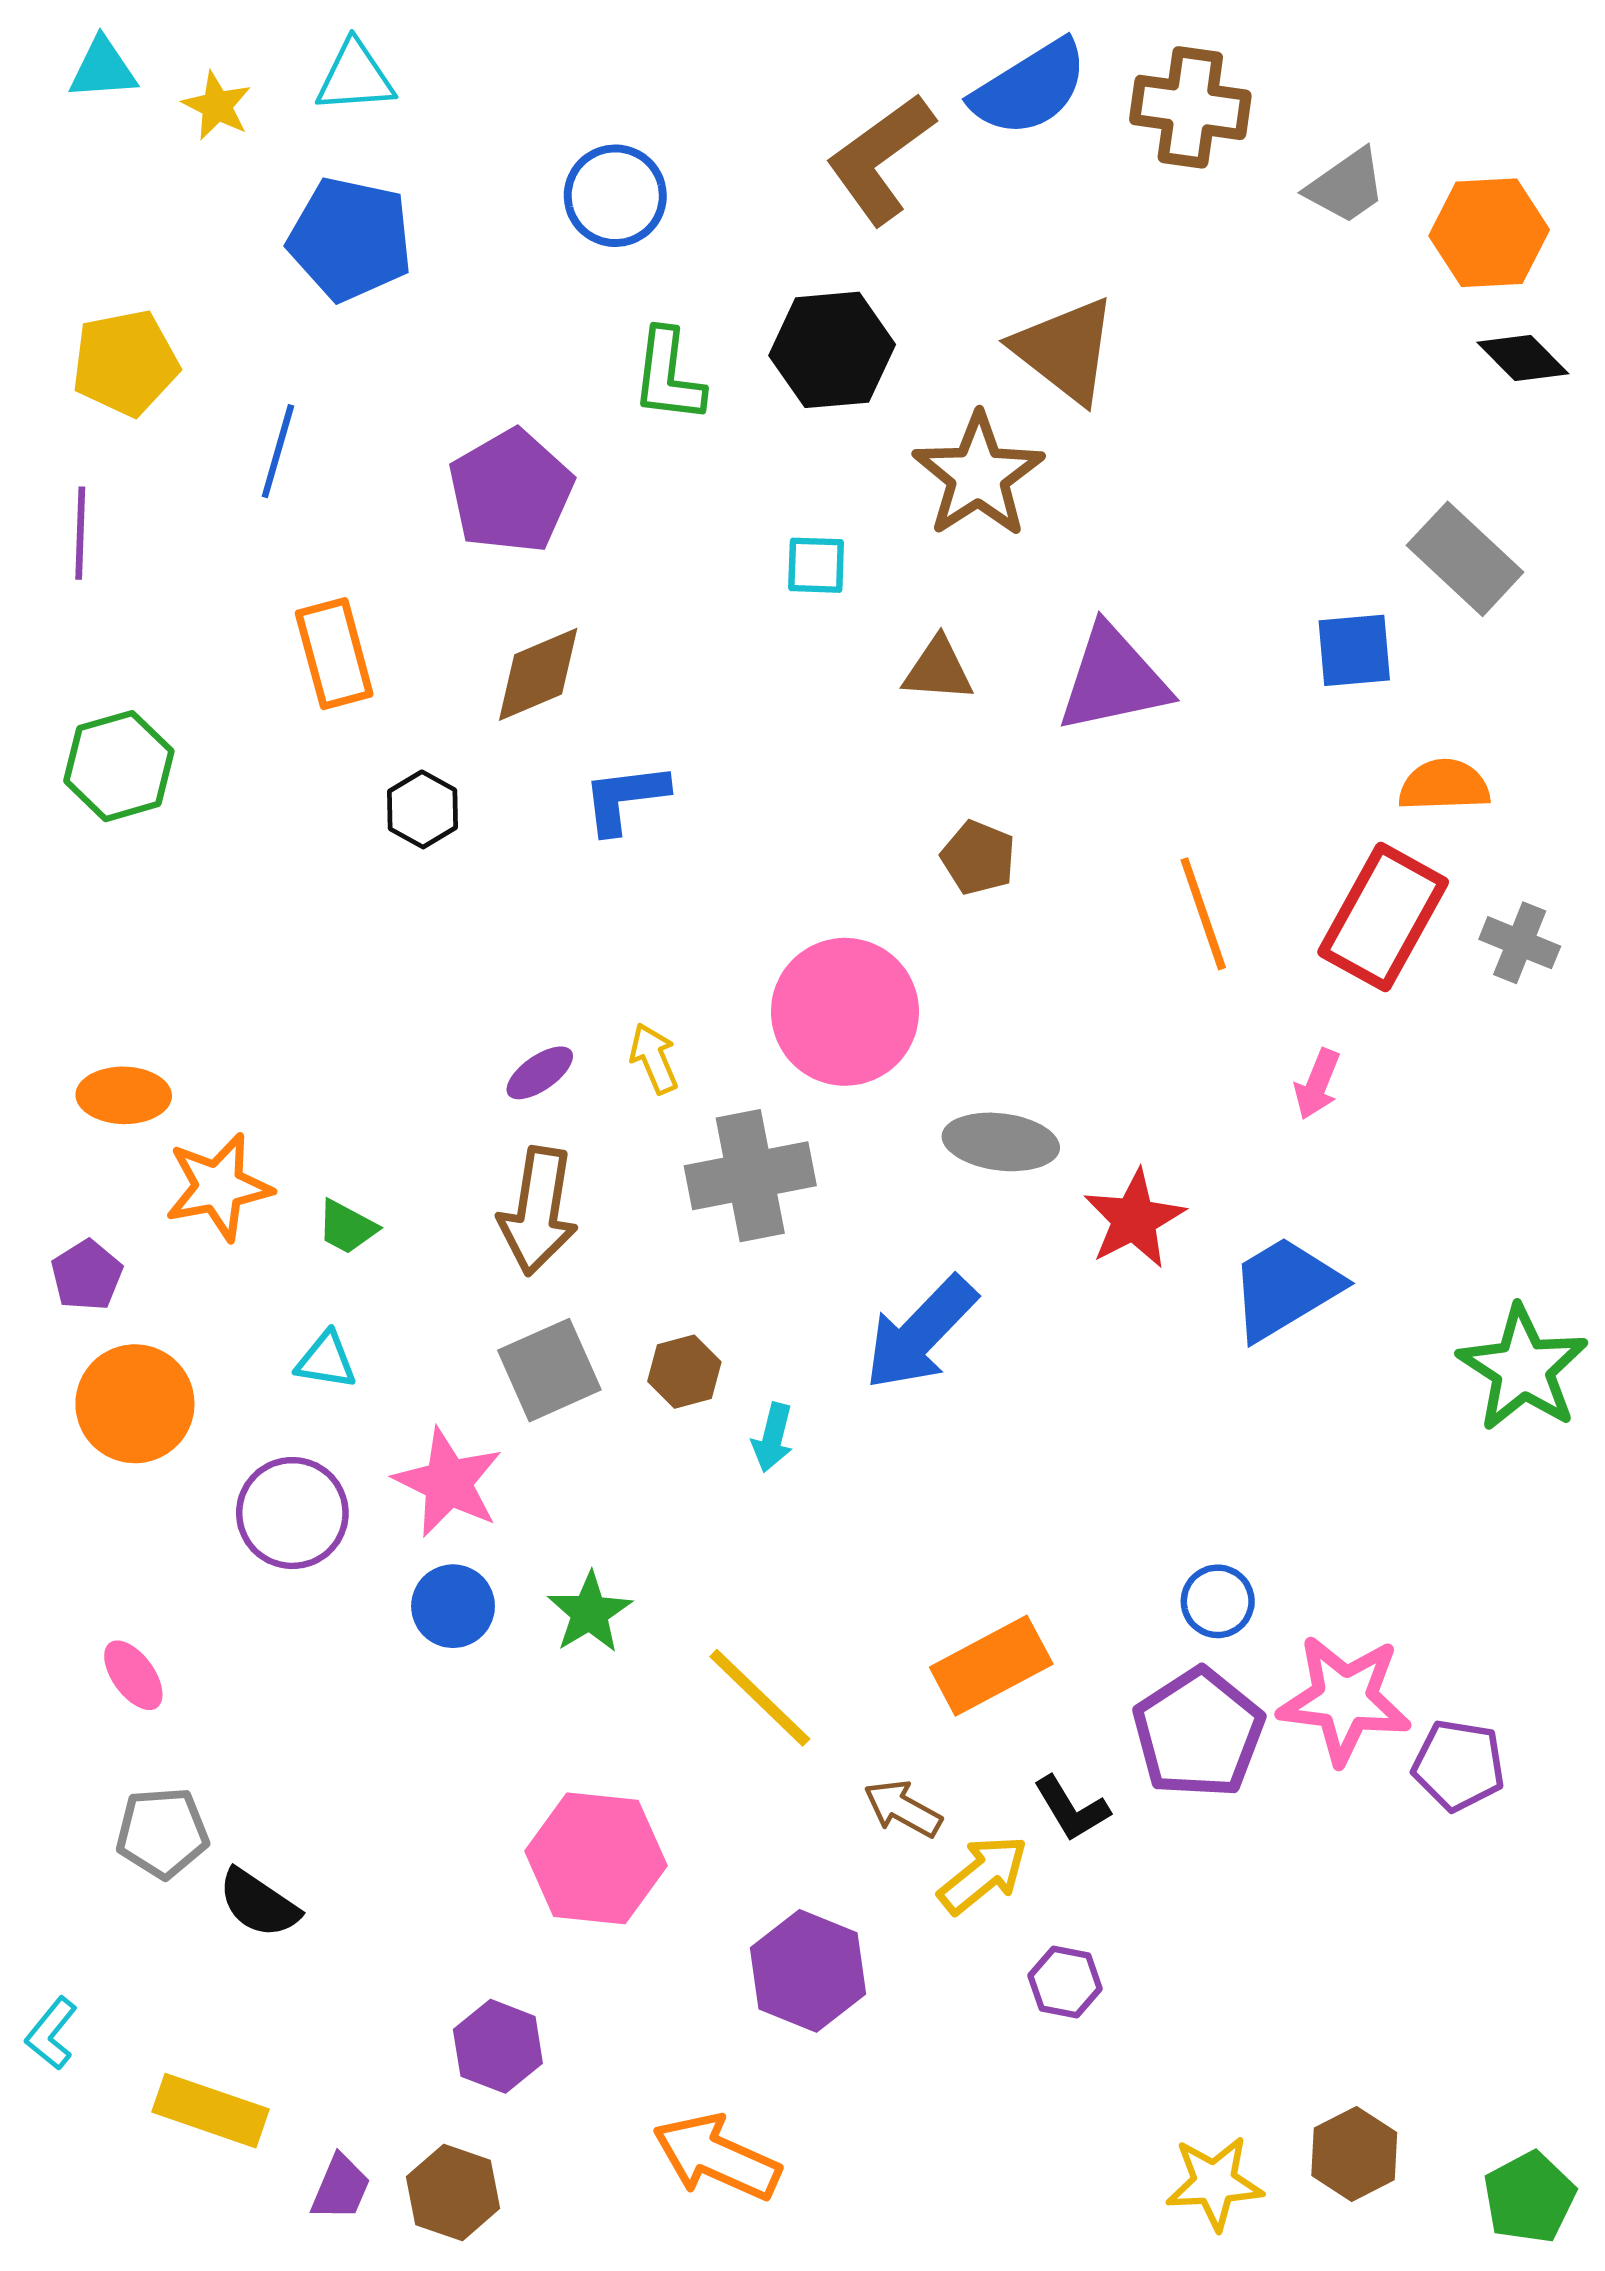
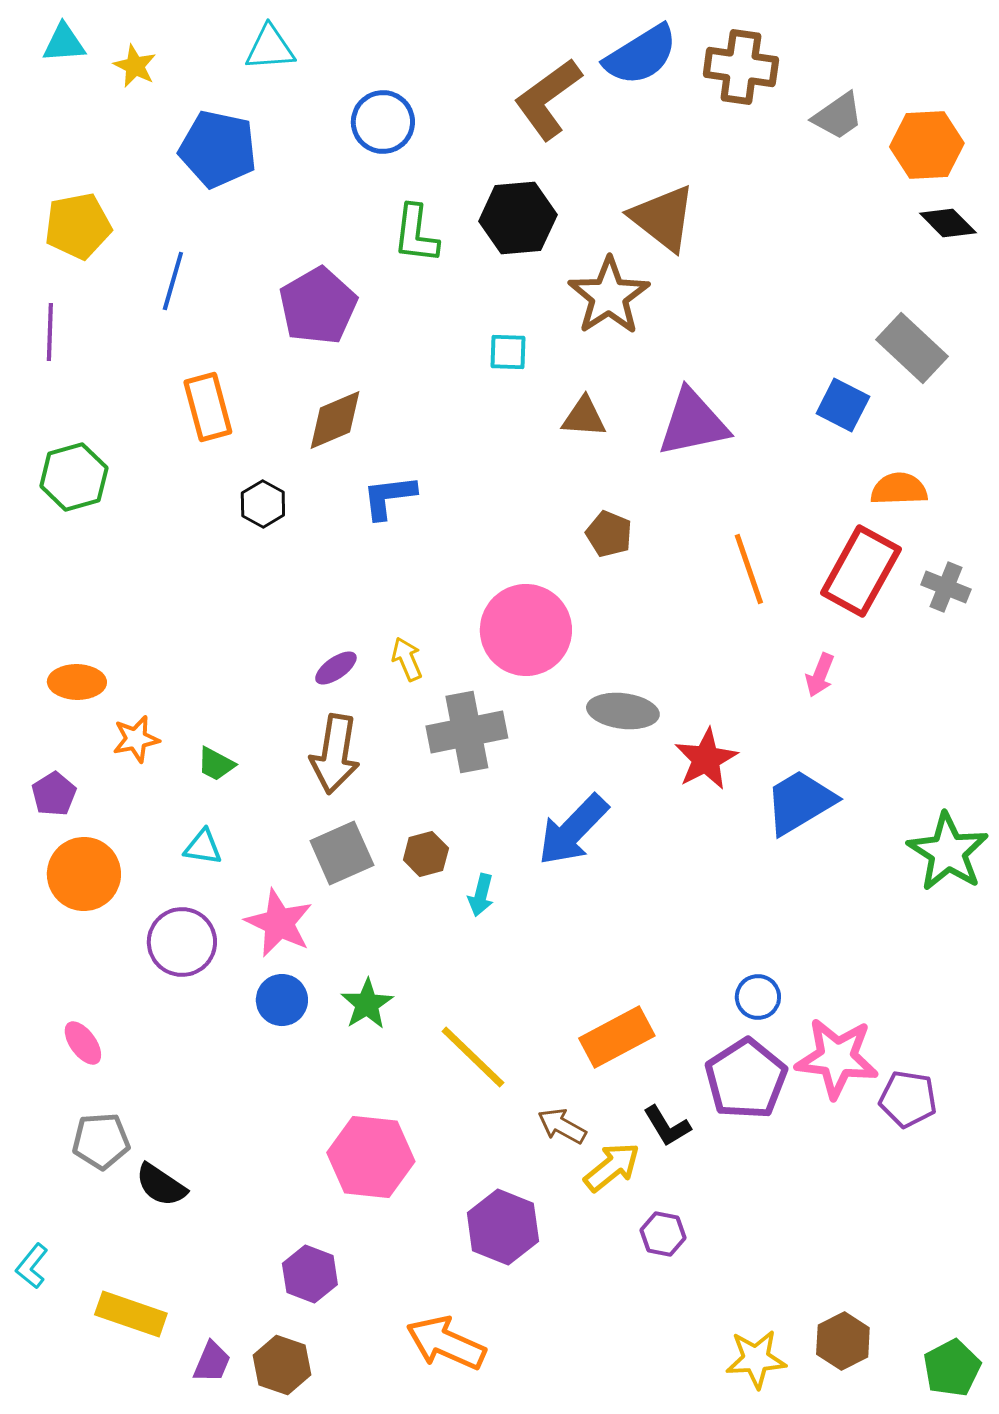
cyan triangle: (355, 77) -> (270, 48), moved
blue square: (1354, 650) -> (843, 405), turned 32
orange star: (218, 1187) -> (136, 739), size x0.7

